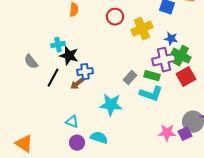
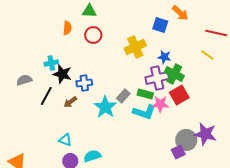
red circle: (115, 17) -> (93, 35), moved
gray semicircle: (31, 62) -> (24, 80), turned 112
blue cross: (85, 72) -> (84, 83), moved
cyan star: (111, 105) -> (105, 107), moved, turned 30
pink star: (167, 133) -> (160, 104), moved
cyan semicircle: (99, 138) -> (92, 156), turned -36

